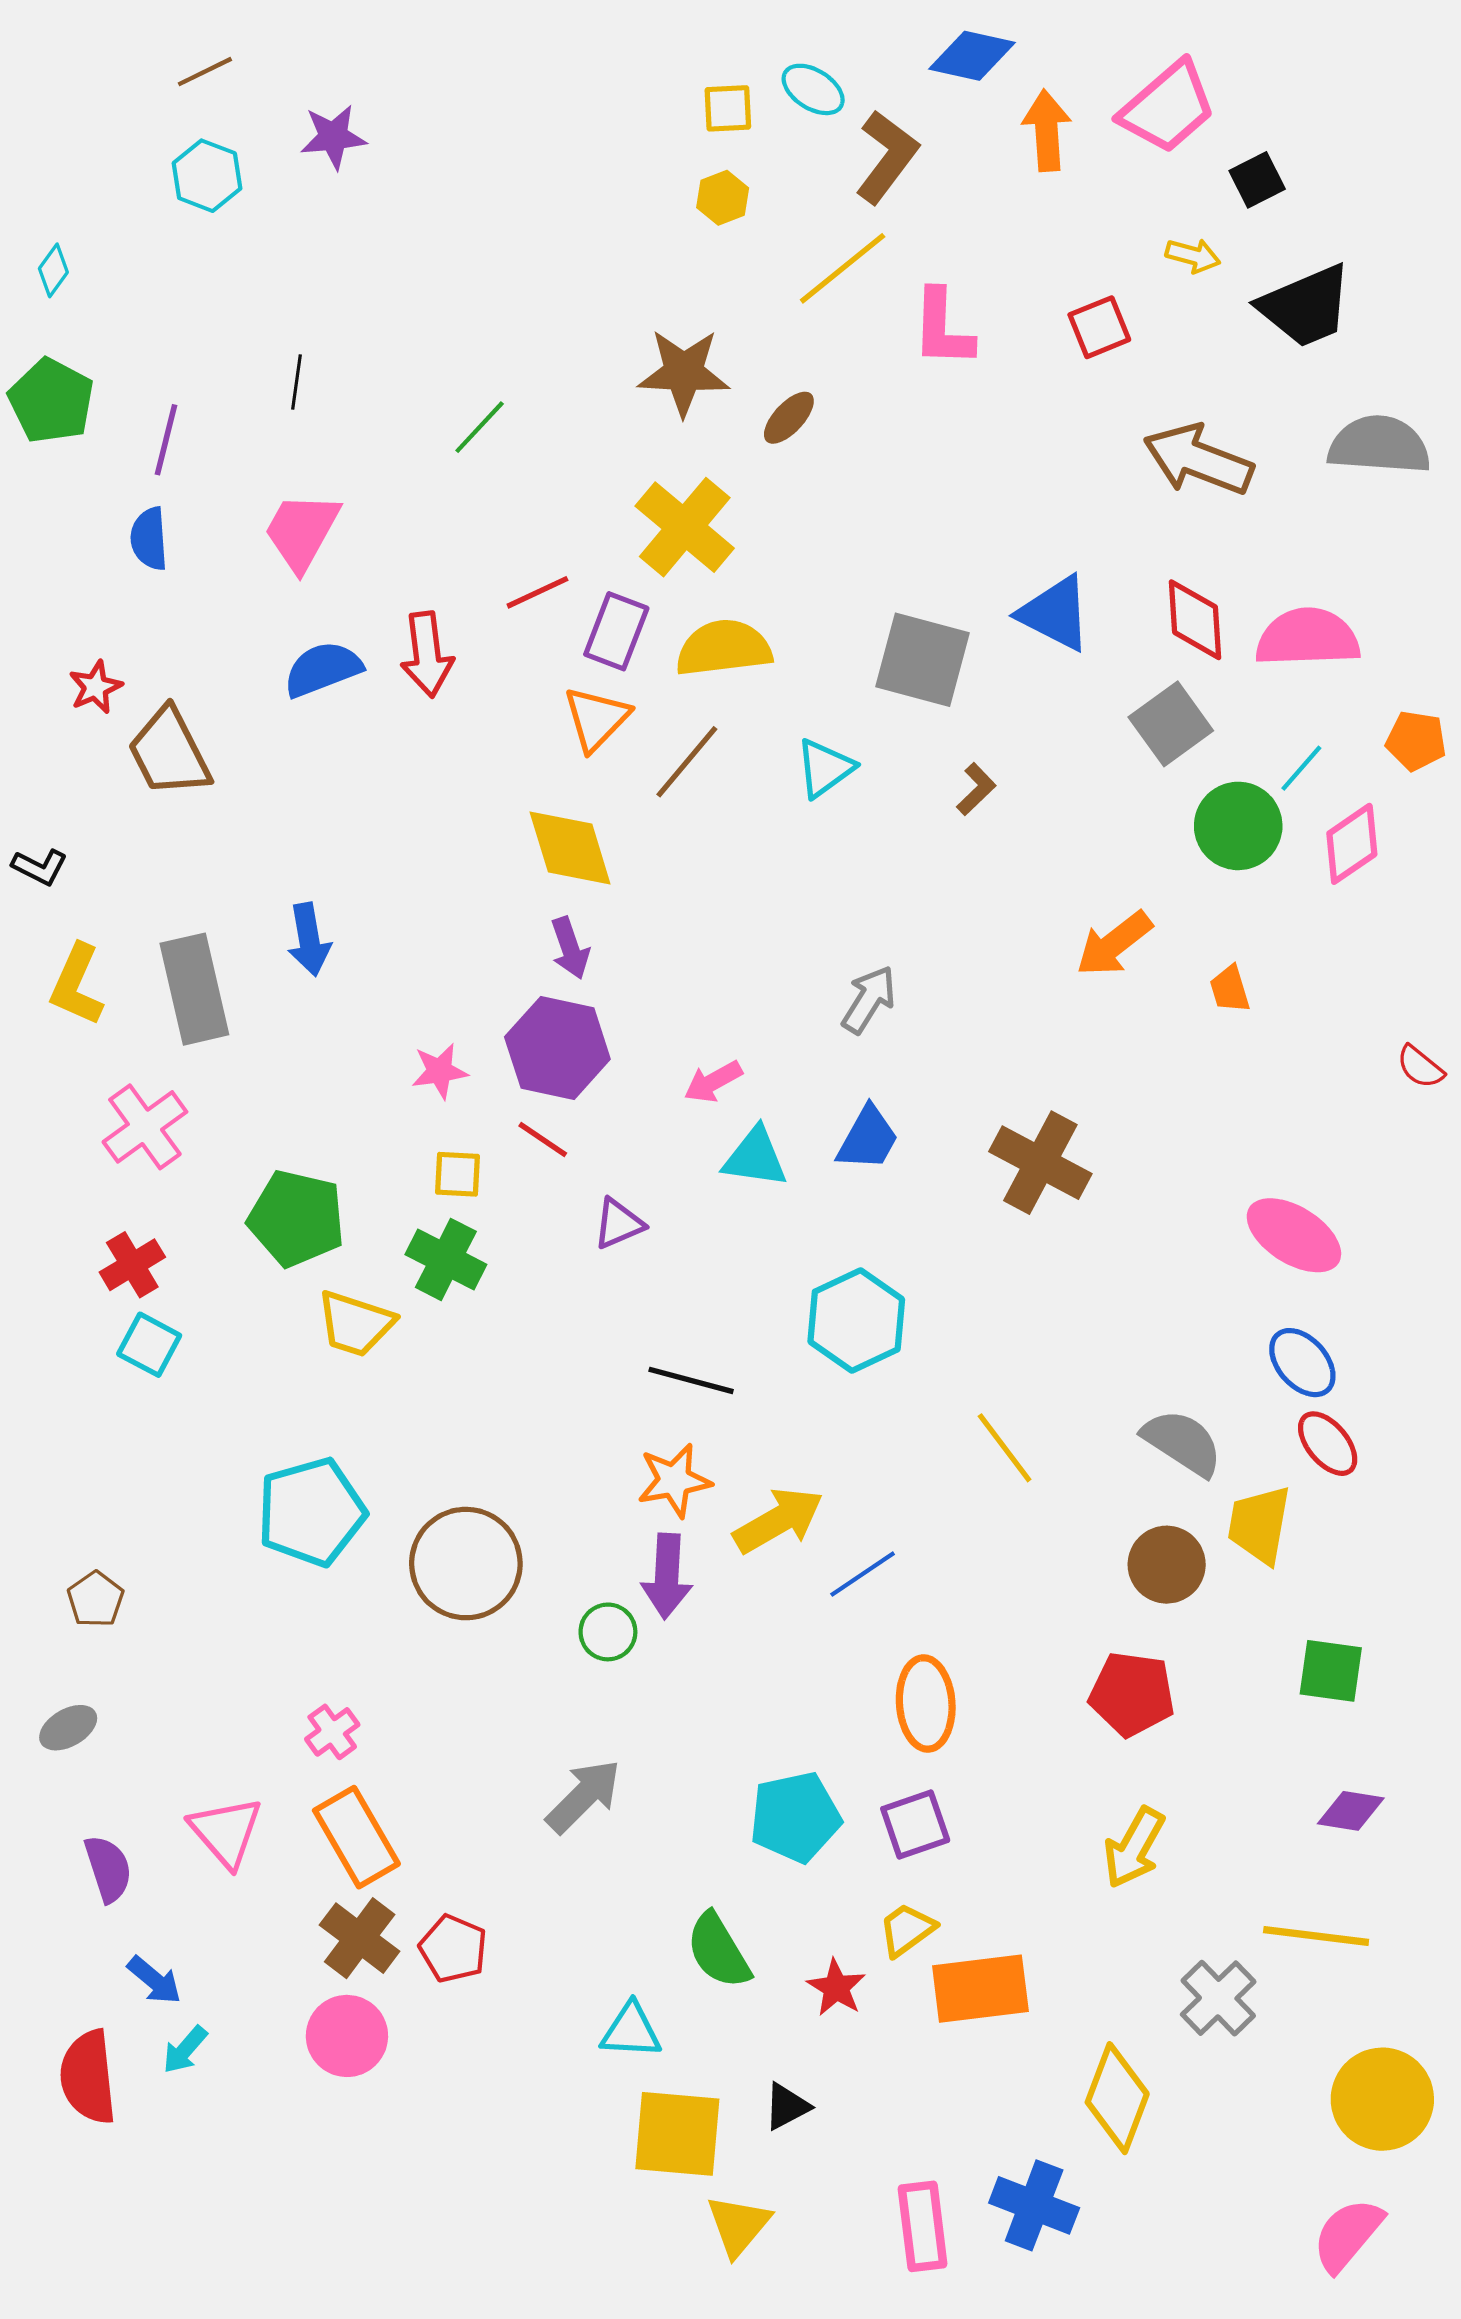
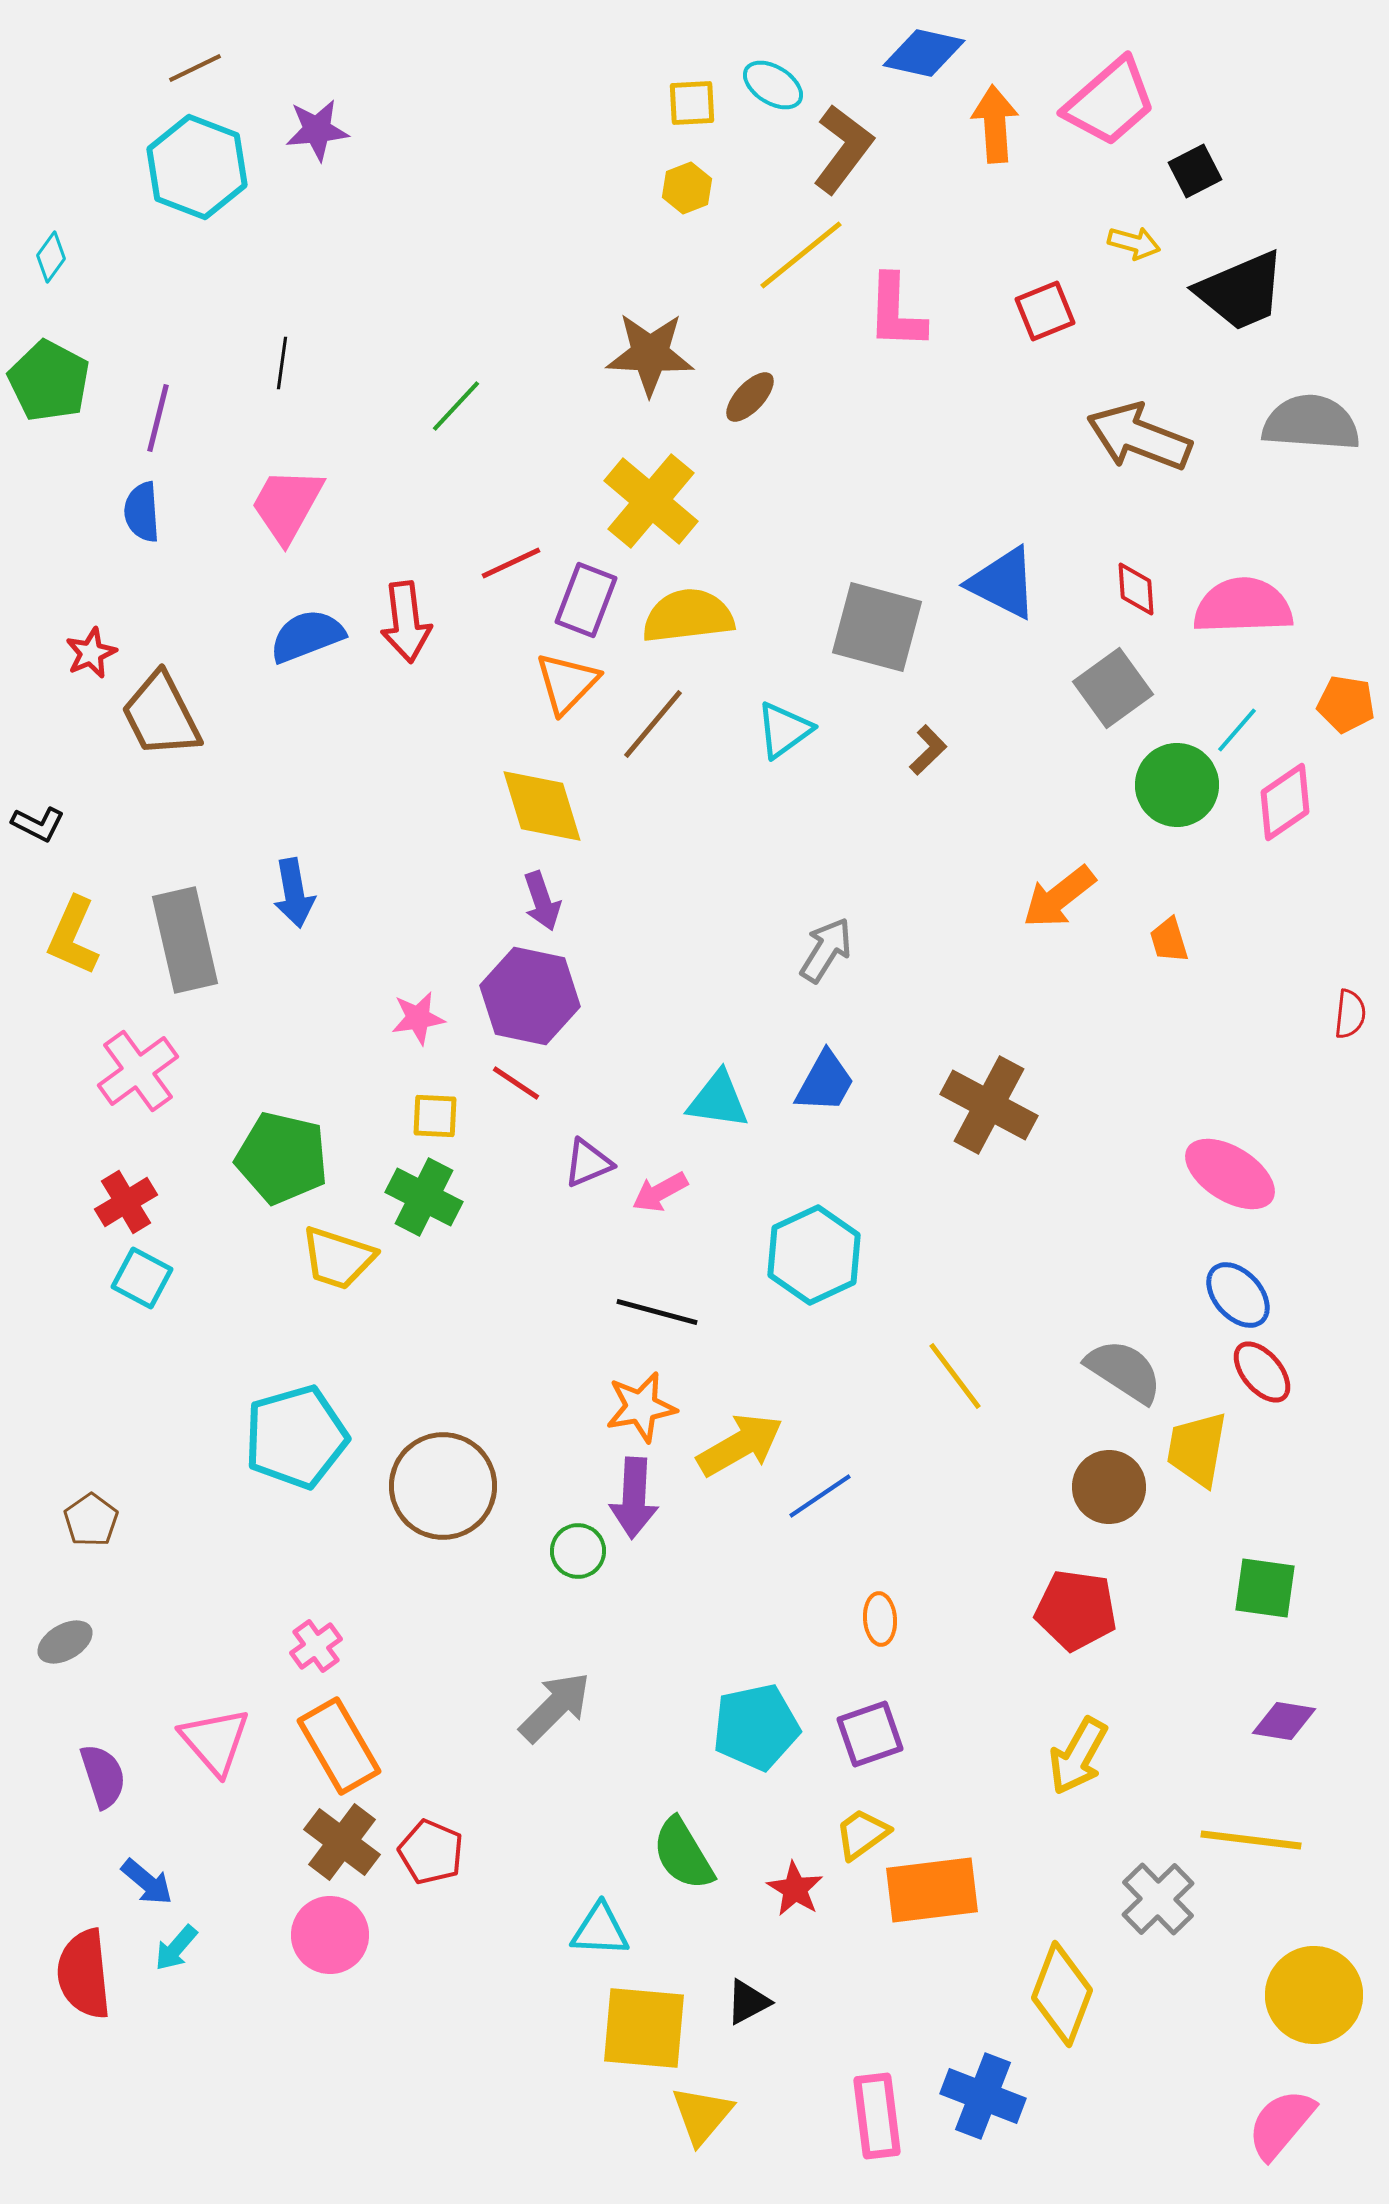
cyan hexagon: (207, 176) -> (197, 167), size x1.5
red diamond: (1195, 620) -> (1136, 589), size x0.7
red semicircle: (1420, 1067) -> (1350, 1014), turned -123
pink arrow: (713, 1082) -> (660, 1192), moved
orange ellipse: (926, 1703) -> (880, 1619), size x0.6

